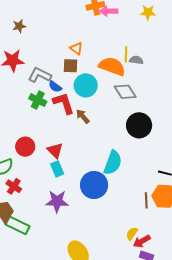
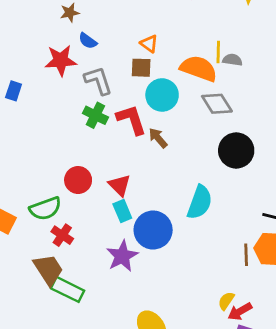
gray L-shape: (40, 75) -> (98, 81), turned 45
blue semicircle: (55, 87) -> (88, 41), moved
blue circle: (94, 185) -> (153, 230), moved
purple star: (57, 201) -> (122, 256), turned -30

